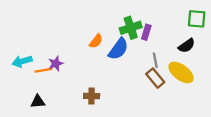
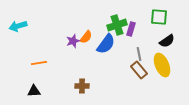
green square: (197, 19) -> (159, 17), moved
cyan arrow: (22, 61) -> (18, 26), moved
purple star: (56, 64) -> (73, 41), moved
yellow ellipse: (181, 72) -> (162, 65), turned 30

